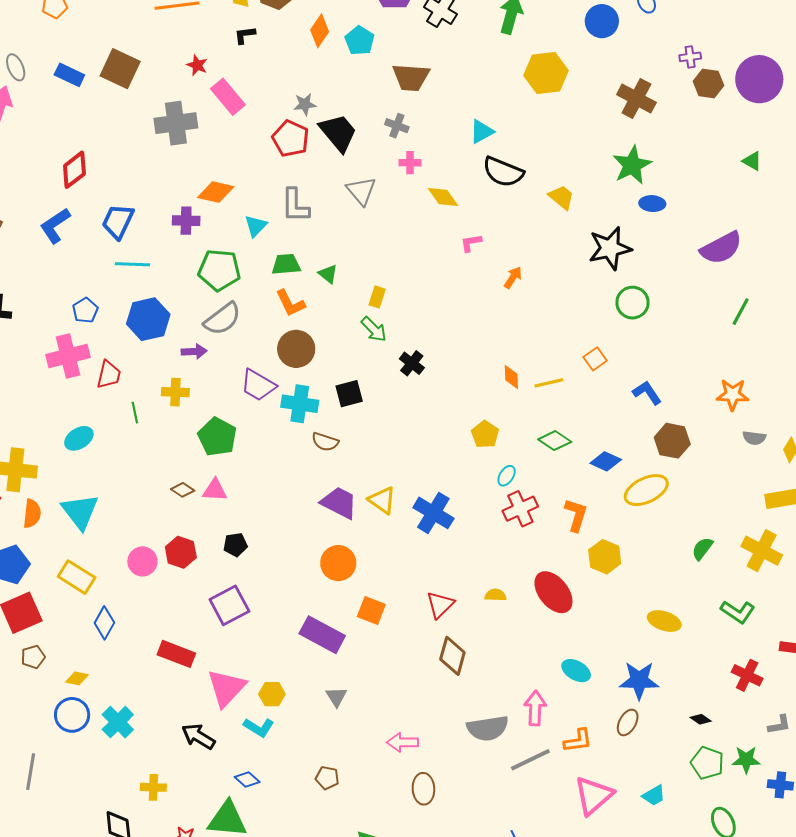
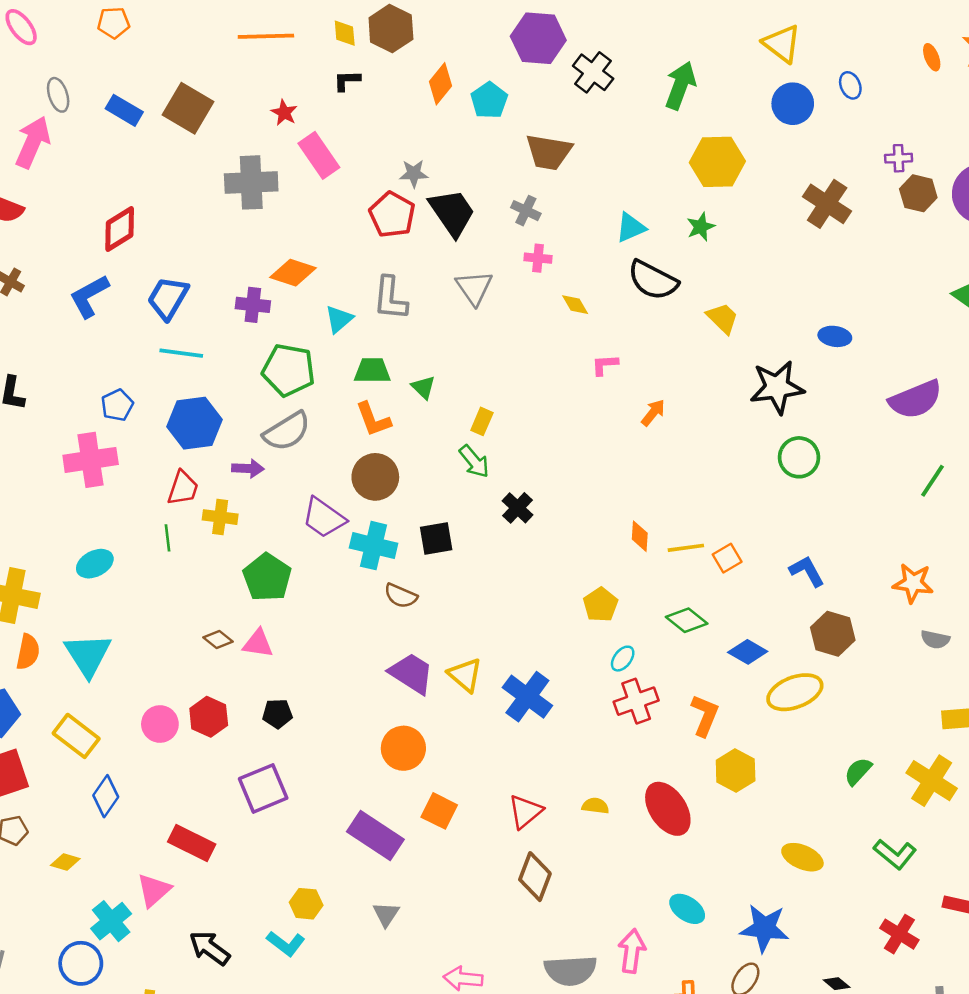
green star: (632, 165) -> (701, 227), moved, size x0.6
yellow diamond: (443, 197) -> (575, 305), size x0.7
orange square: (595, 359) -> (727, 558), moved
red trapezoid: (109, 375) -> (183, 488), moved
pink triangle: (226, 688) -> (154, 890), moved, size x0.7
blue circle: (72, 715) -> (81, 963), moved

